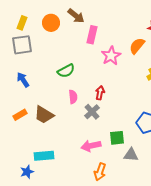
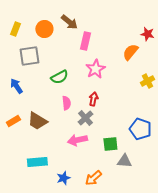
gray square: (22, 45) -> (29, 56), moved
pink star: (111, 56) -> (95, 69), moved
pink arrow: (91, 146) -> (77, 140), moved
blue star: (27, 172) -> (63, 178), moved
orange arrow: (100, 172) -> (93, 178), turned 30

